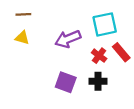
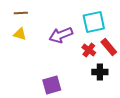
black cross: (98, 81) -> (100, 72), moved
purple square: (66, 82) -> (52, 85), moved, turned -36

